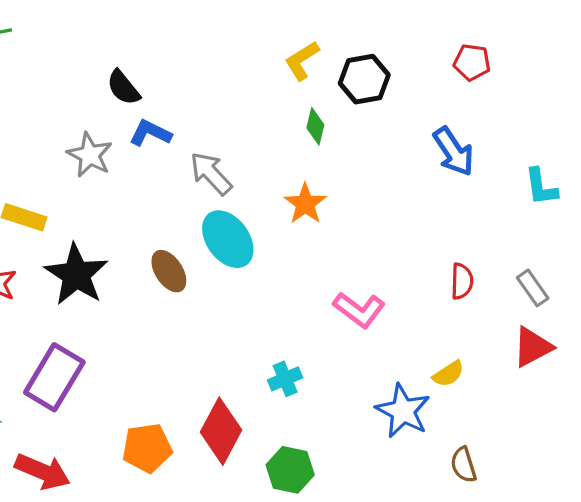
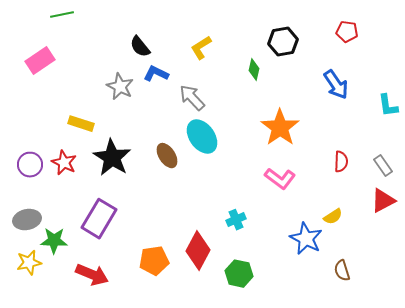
yellow L-shape: (302, 61) -> (201, 48), moved
orange star: (305, 204) -> (280, 128), moved, size x1.5

